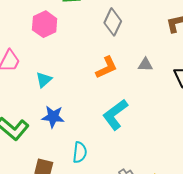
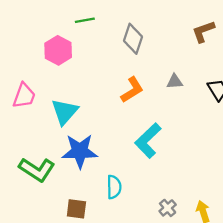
cyan triangle: (44, 80) -> (65, 112), size x1.5
blue star: (53, 117) -> (80, 151), size x1.4

